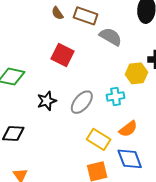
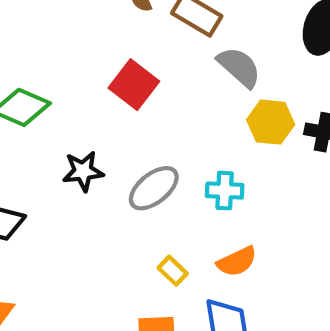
yellow hexagon: (136, 73) -> (271, 122), moved
yellow rectangle: (99, 139) -> (173, 271), size x0.6

